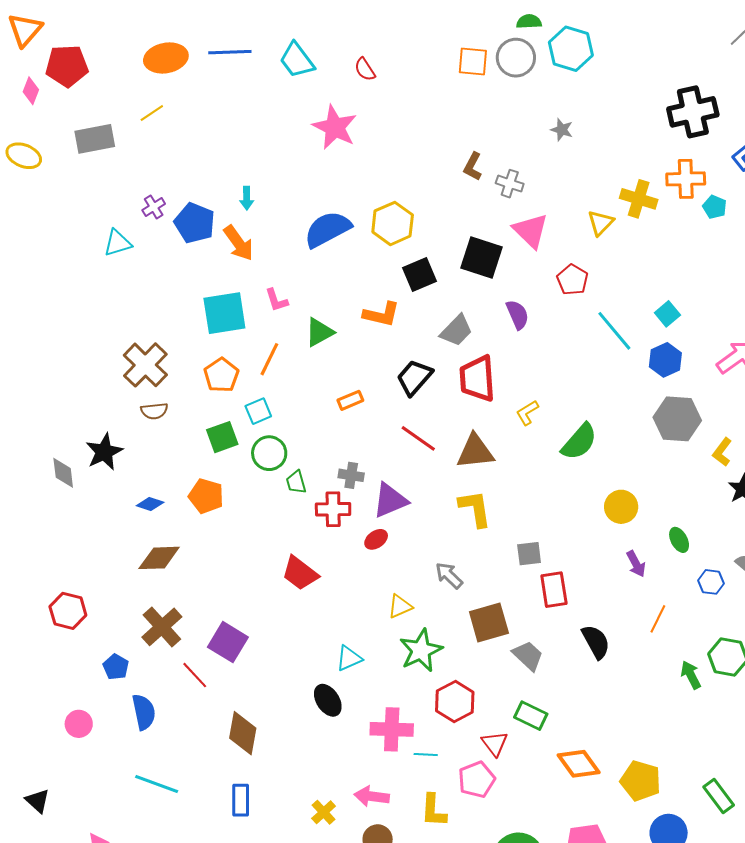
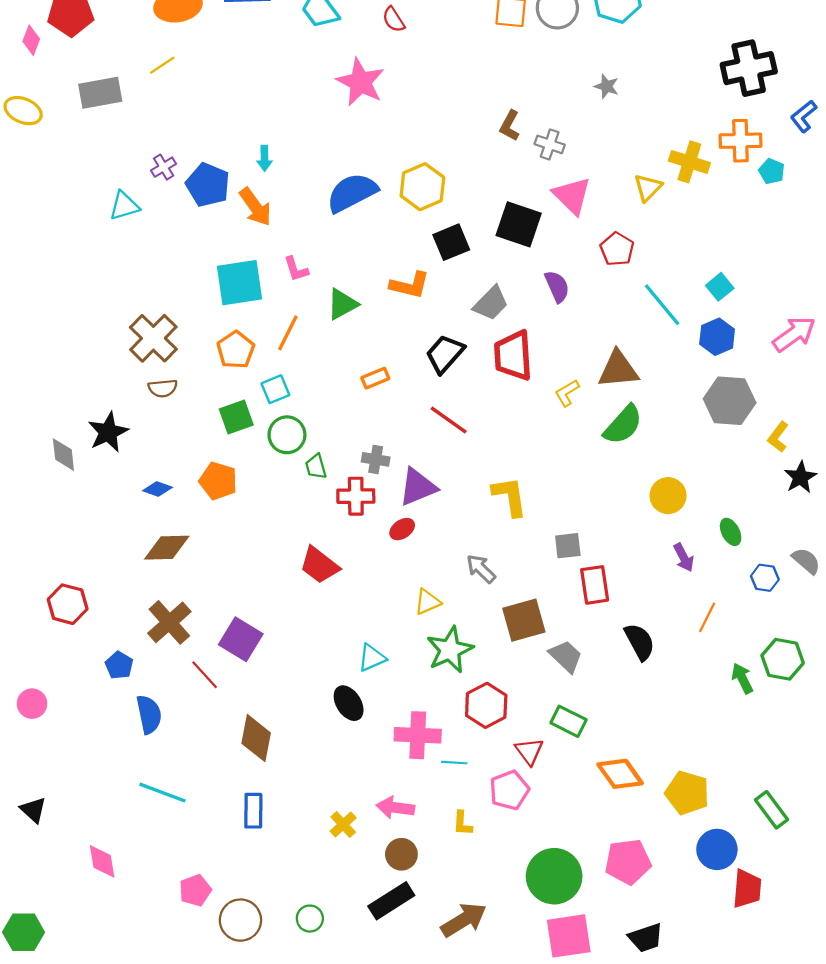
brown triangle: (475, 452) -> (618, 369), moved
pink circle: (79, 724) -> (32, 704), moved
yellow L-shape: (434, 810) -> (462, 823), size x0.7

